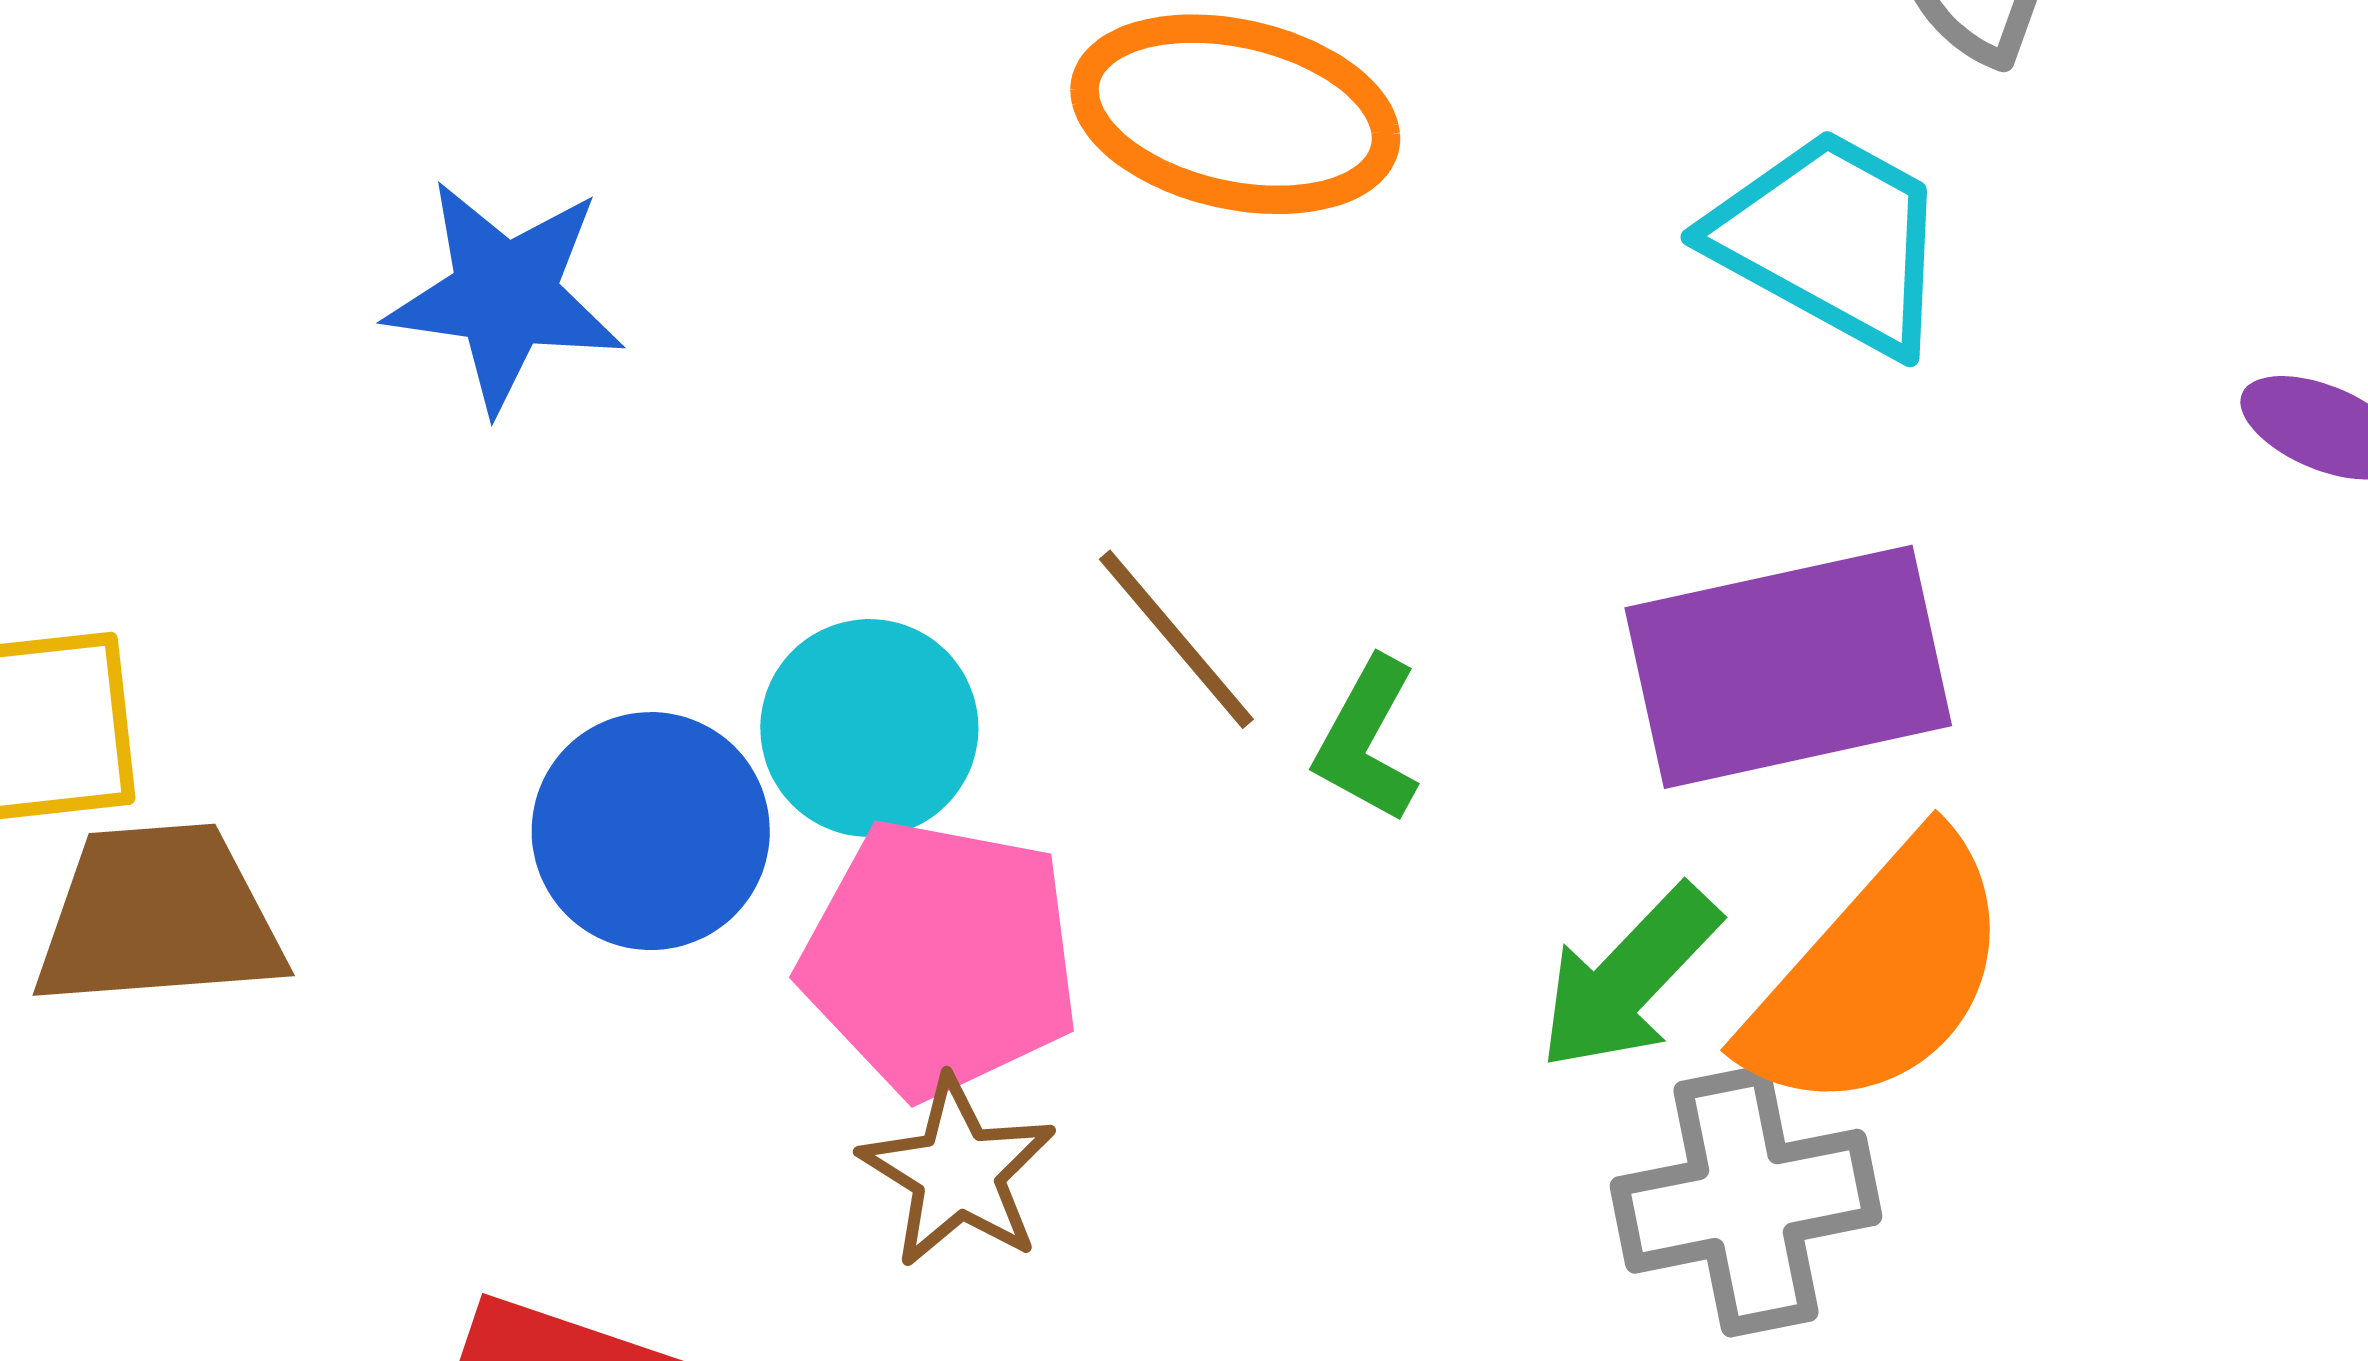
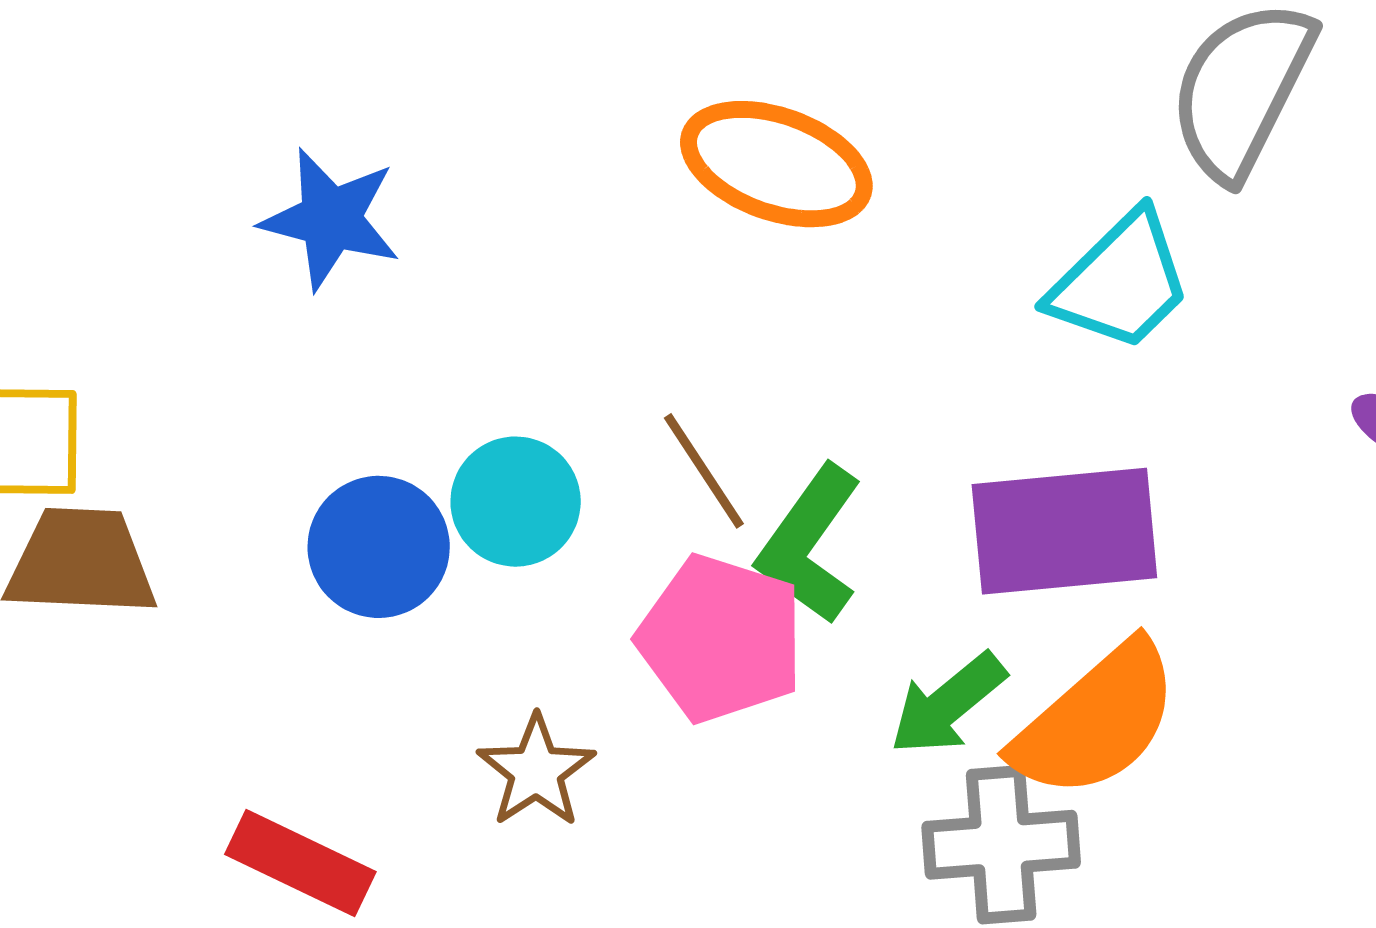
cyan trapezoid: (1831, 241) -> (1120, 282), turned 100
green L-shape: (1367, 740) -> (810, 544), size x1.6
pink pentagon: (940, 958) -> (721, 639), moved

